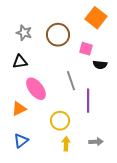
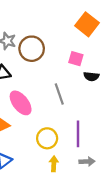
brown circle: (58, 35) -> (32, 49), moved
purple line: (88, 101) -> (78, 134), moved

